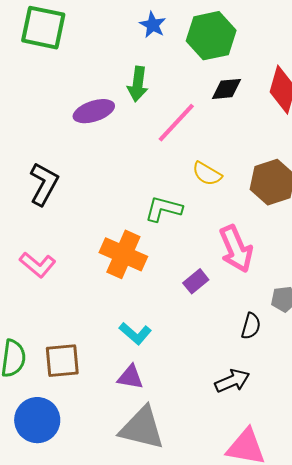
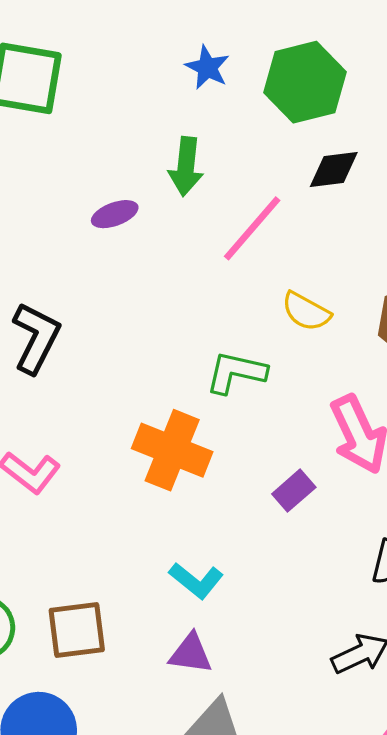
purple ellipse: (94, 111) -> (115, 214), size x0.7

